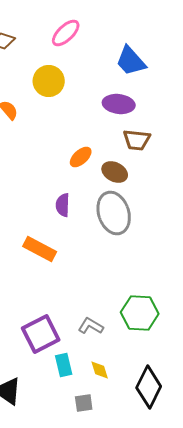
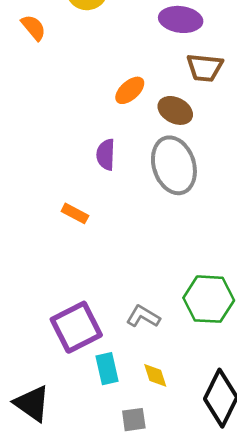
orange rectangle: (40, 249) -> (75, 213), size x0.6

